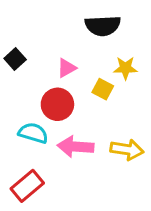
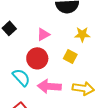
yellow square: (103, 89) -> (70, 56), moved
cyan semicircle: (33, 133) -> (21, 77), turned 30

